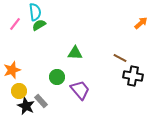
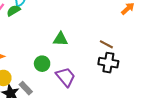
green semicircle: (39, 25) -> (14, 11), moved
black cross: (133, 76) -> (108, 63), moved

